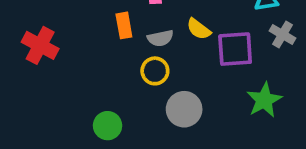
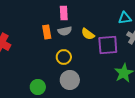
gray semicircle: (160, 38) -> (65, 31), moved
gray circle: (184, 109) -> (70, 80), moved

